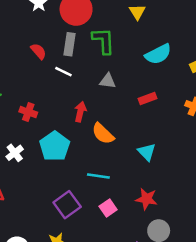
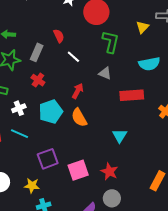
gray rectangle: (70, 44) -> (37, 52), moved
red rectangle: (148, 98) -> (132, 95), size x1.6
orange semicircle: (103, 134) -> (79, 118), moved
cyan line: (98, 176) -> (20, 134), moved
pink square: (108, 208) -> (78, 170), size x1.5

